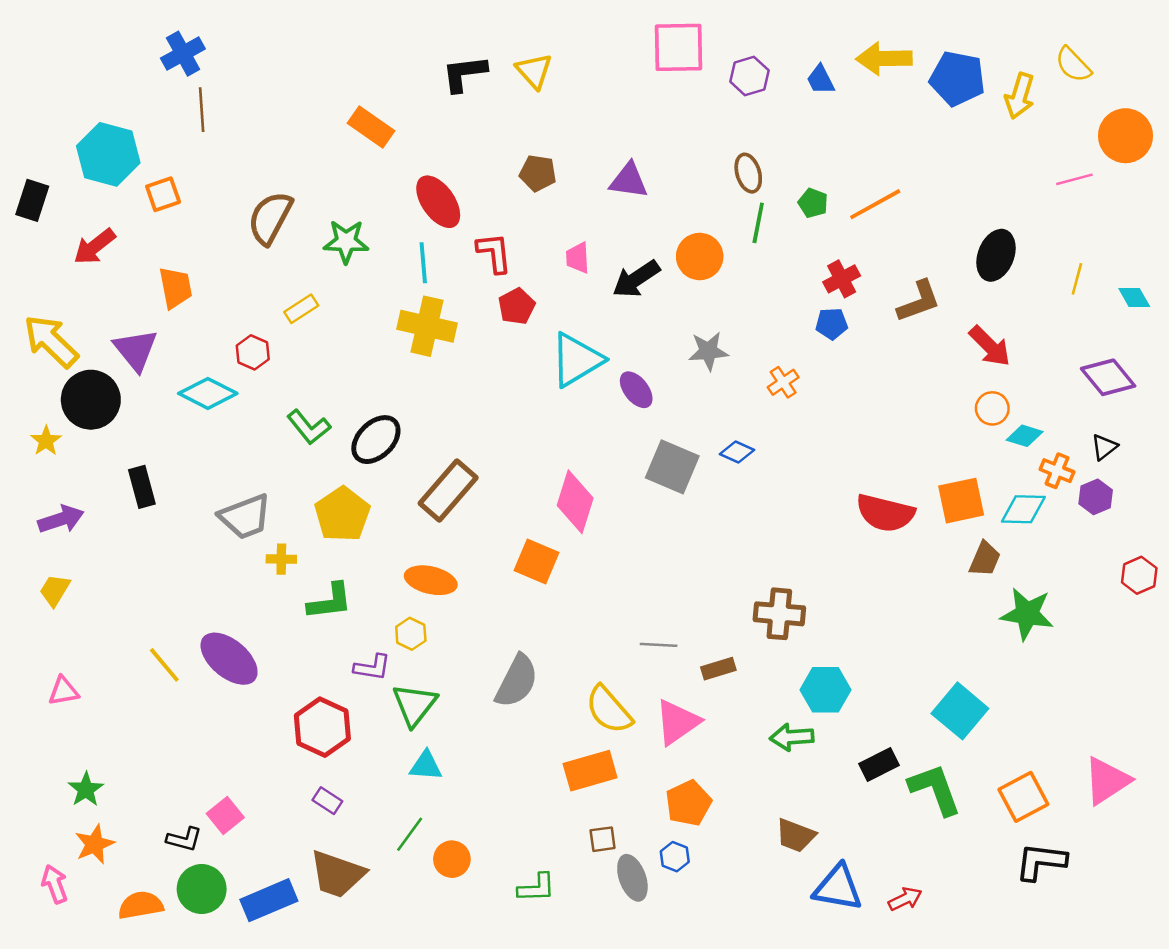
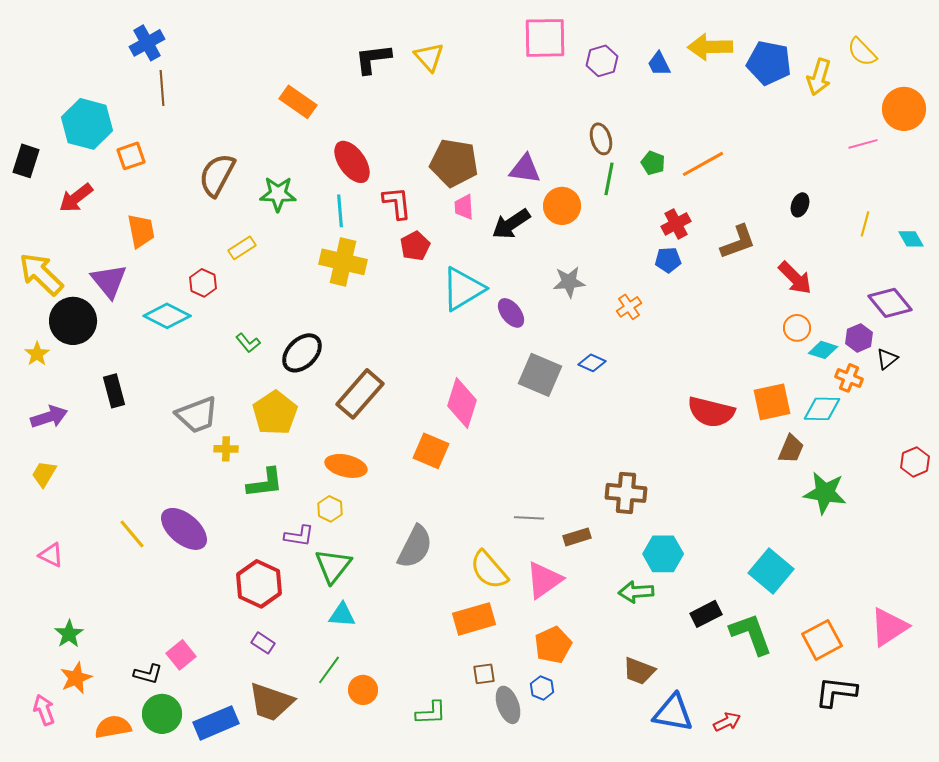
brown pentagon: (538, 173) -> (454, 163), moved, size x1.6
purple triangle: (629, 181) -> (525, 169), moved
black ellipse: (996, 255) -> (800, 205), size x0.6
green L-shape: (309, 427) -> (248, 343), size x0.7
purple hexagon: (1096, 497) -> (859, 338), moved
pink triangle: (63, 691) -> (51, 555), turned 36

